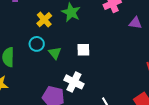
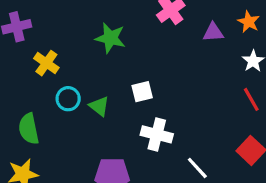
yellow cross: (44, 20) -> (46, 63), moved
white cross: (74, 82) -> (157, 134), moved

